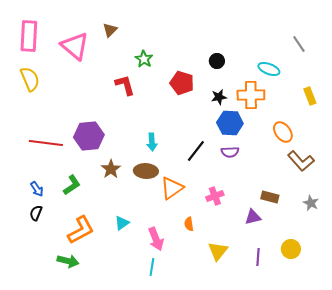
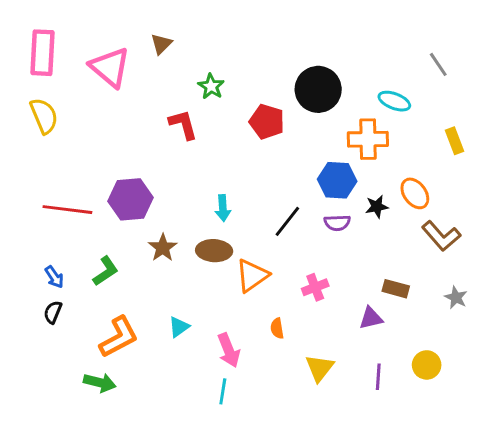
black circle: (217, 61) -> (318, 89), size x2.0
black star: (219, 97) -> (377, 207), moved

